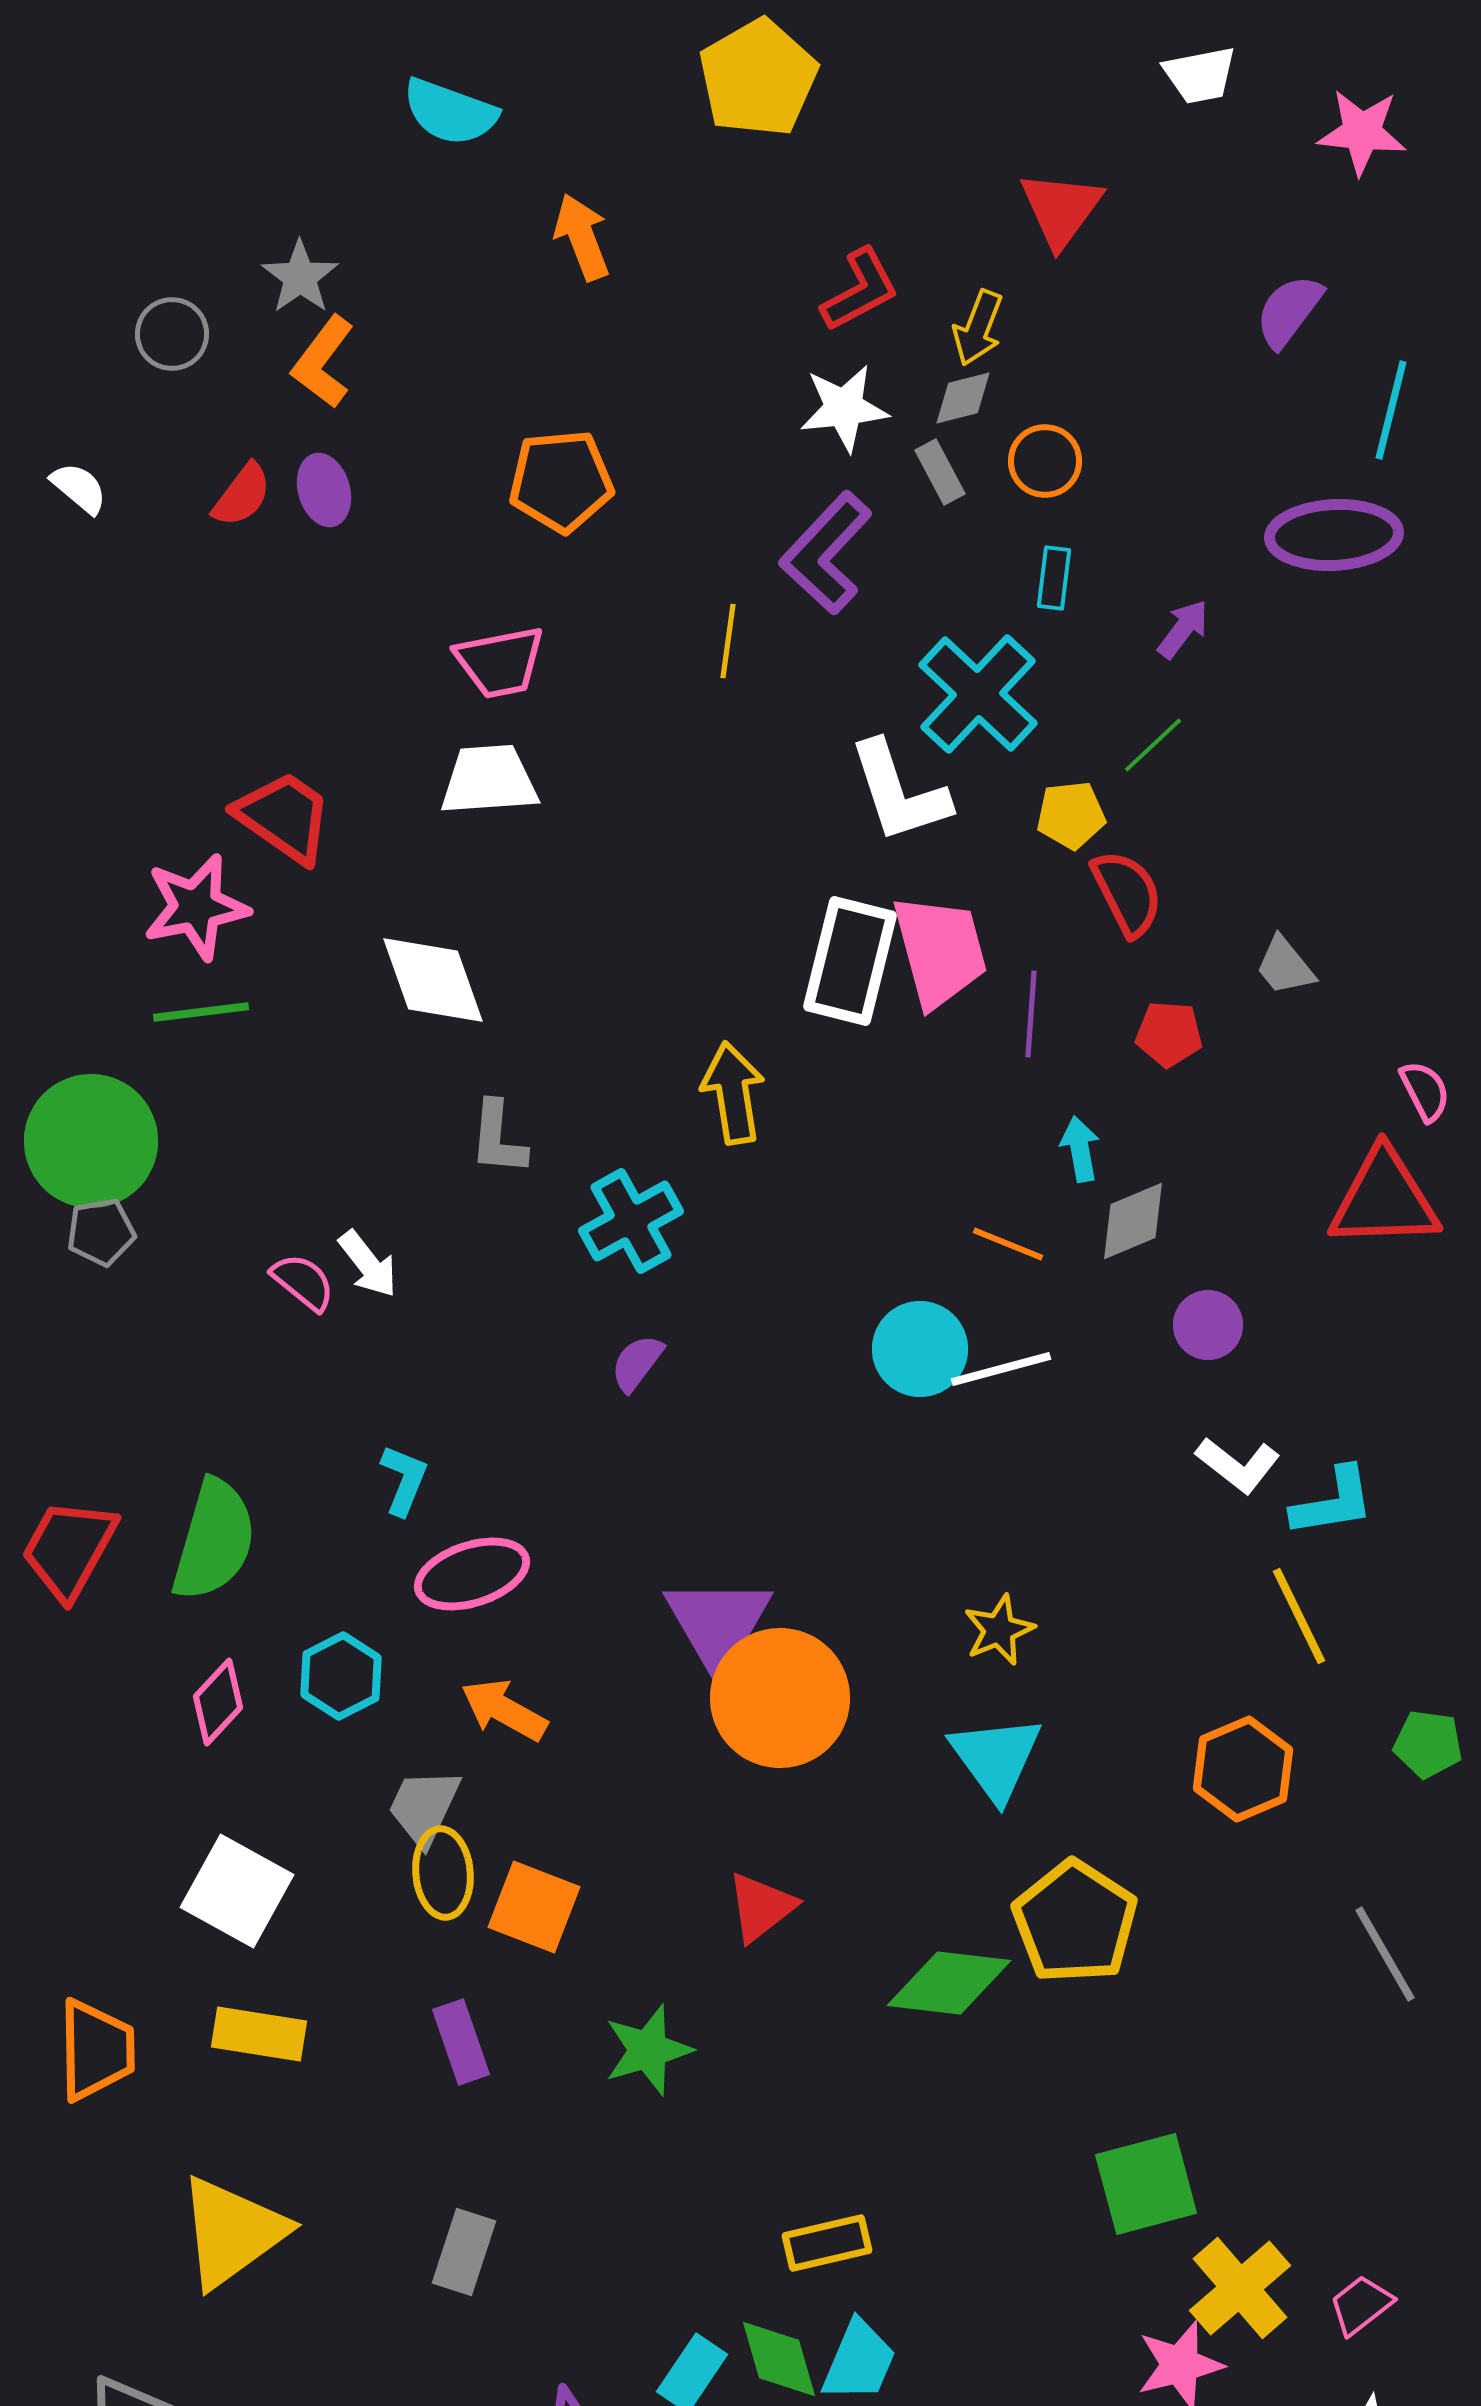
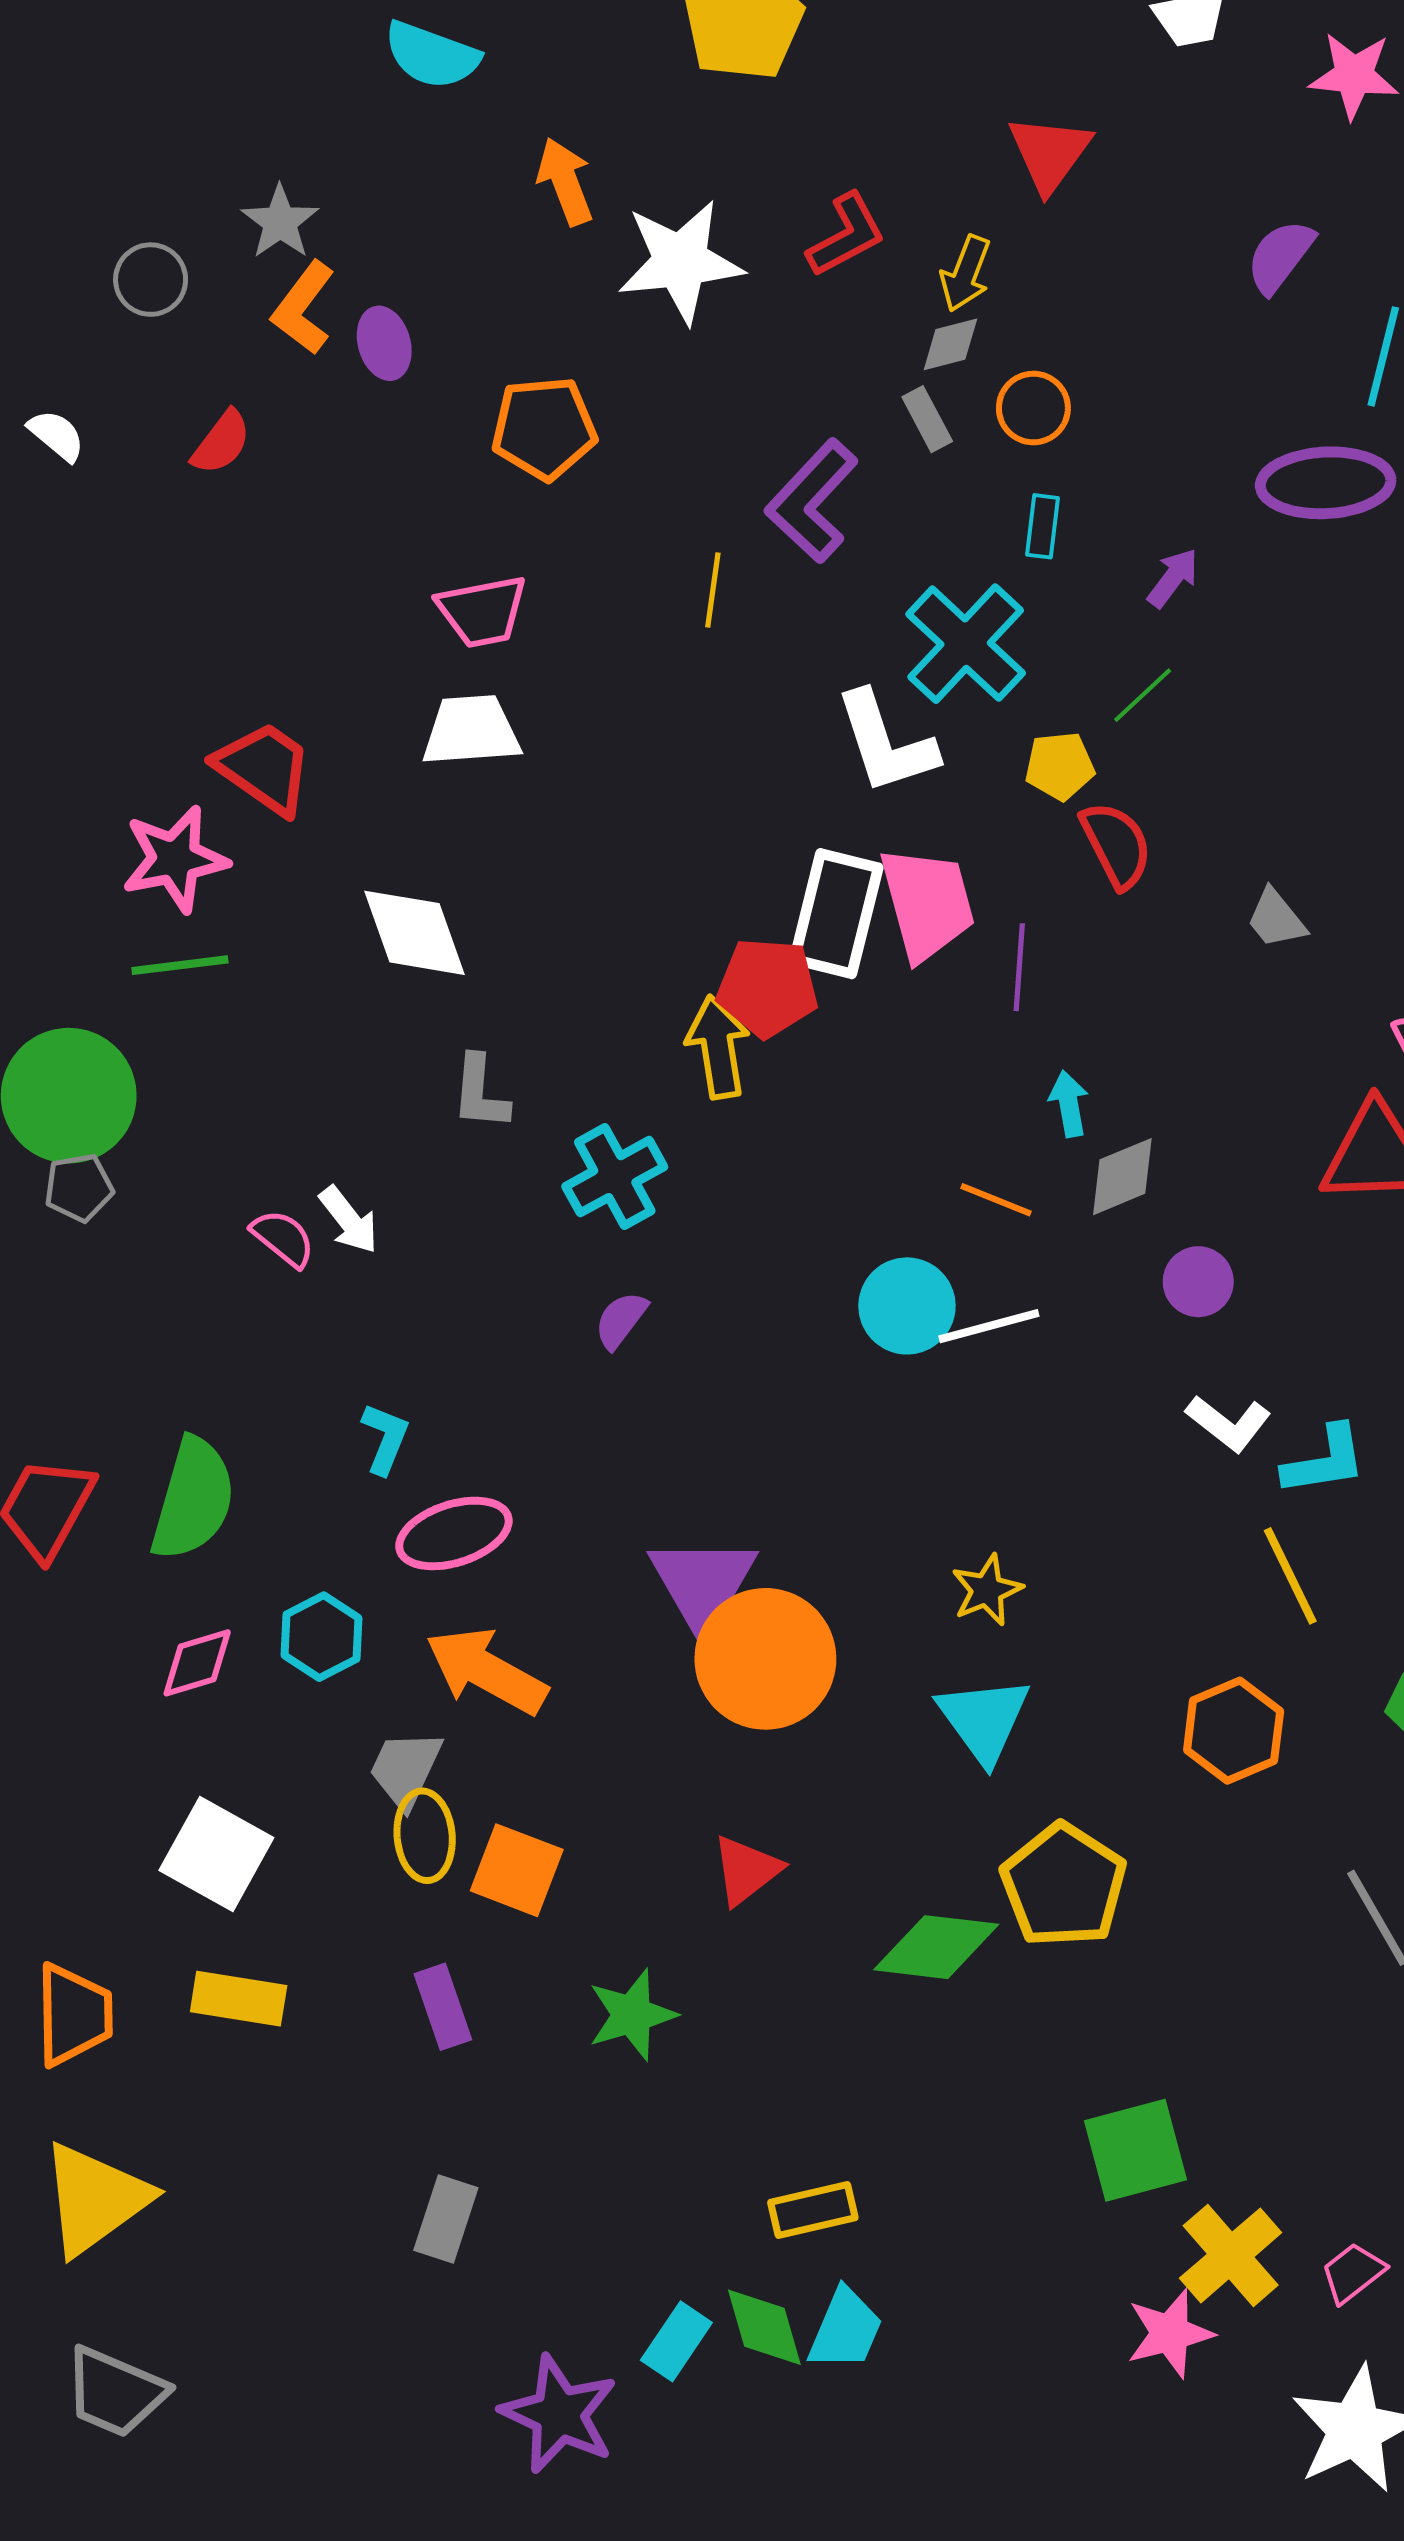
white star: (844, 408) -> (680, 261), moved, size x1.4
purple ellipse: (324, 490) -> (384, 343), moved
red pentagon: (1169, 1034) -> (767, 987), moved, size x1.5
pink diamond: (218, 1702) -> (197, 1663), turned 30
orange arrow: (504, 1710) -> (486, 1671), size x1.4
yellow triangle: (232, 2232) -> (95, 2199), moved

